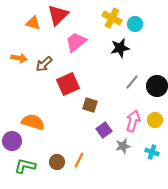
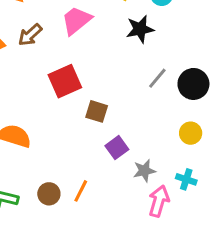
brown arrow: (44, 64) -> (30, 35), moved
pink arrow: (133, 121) -> (159, 201), moved

